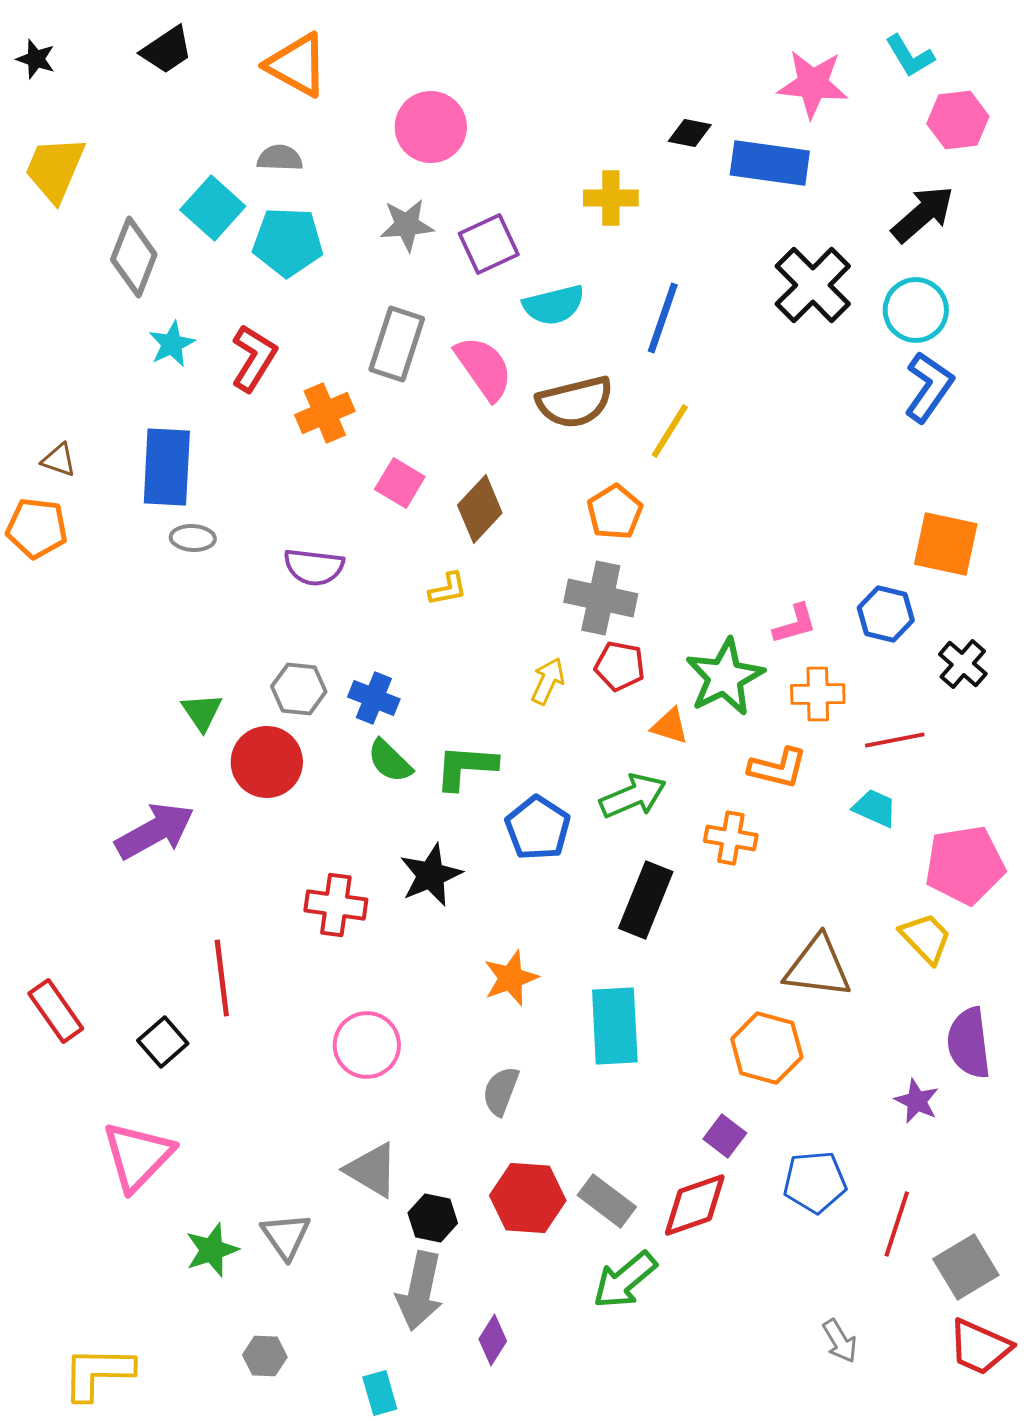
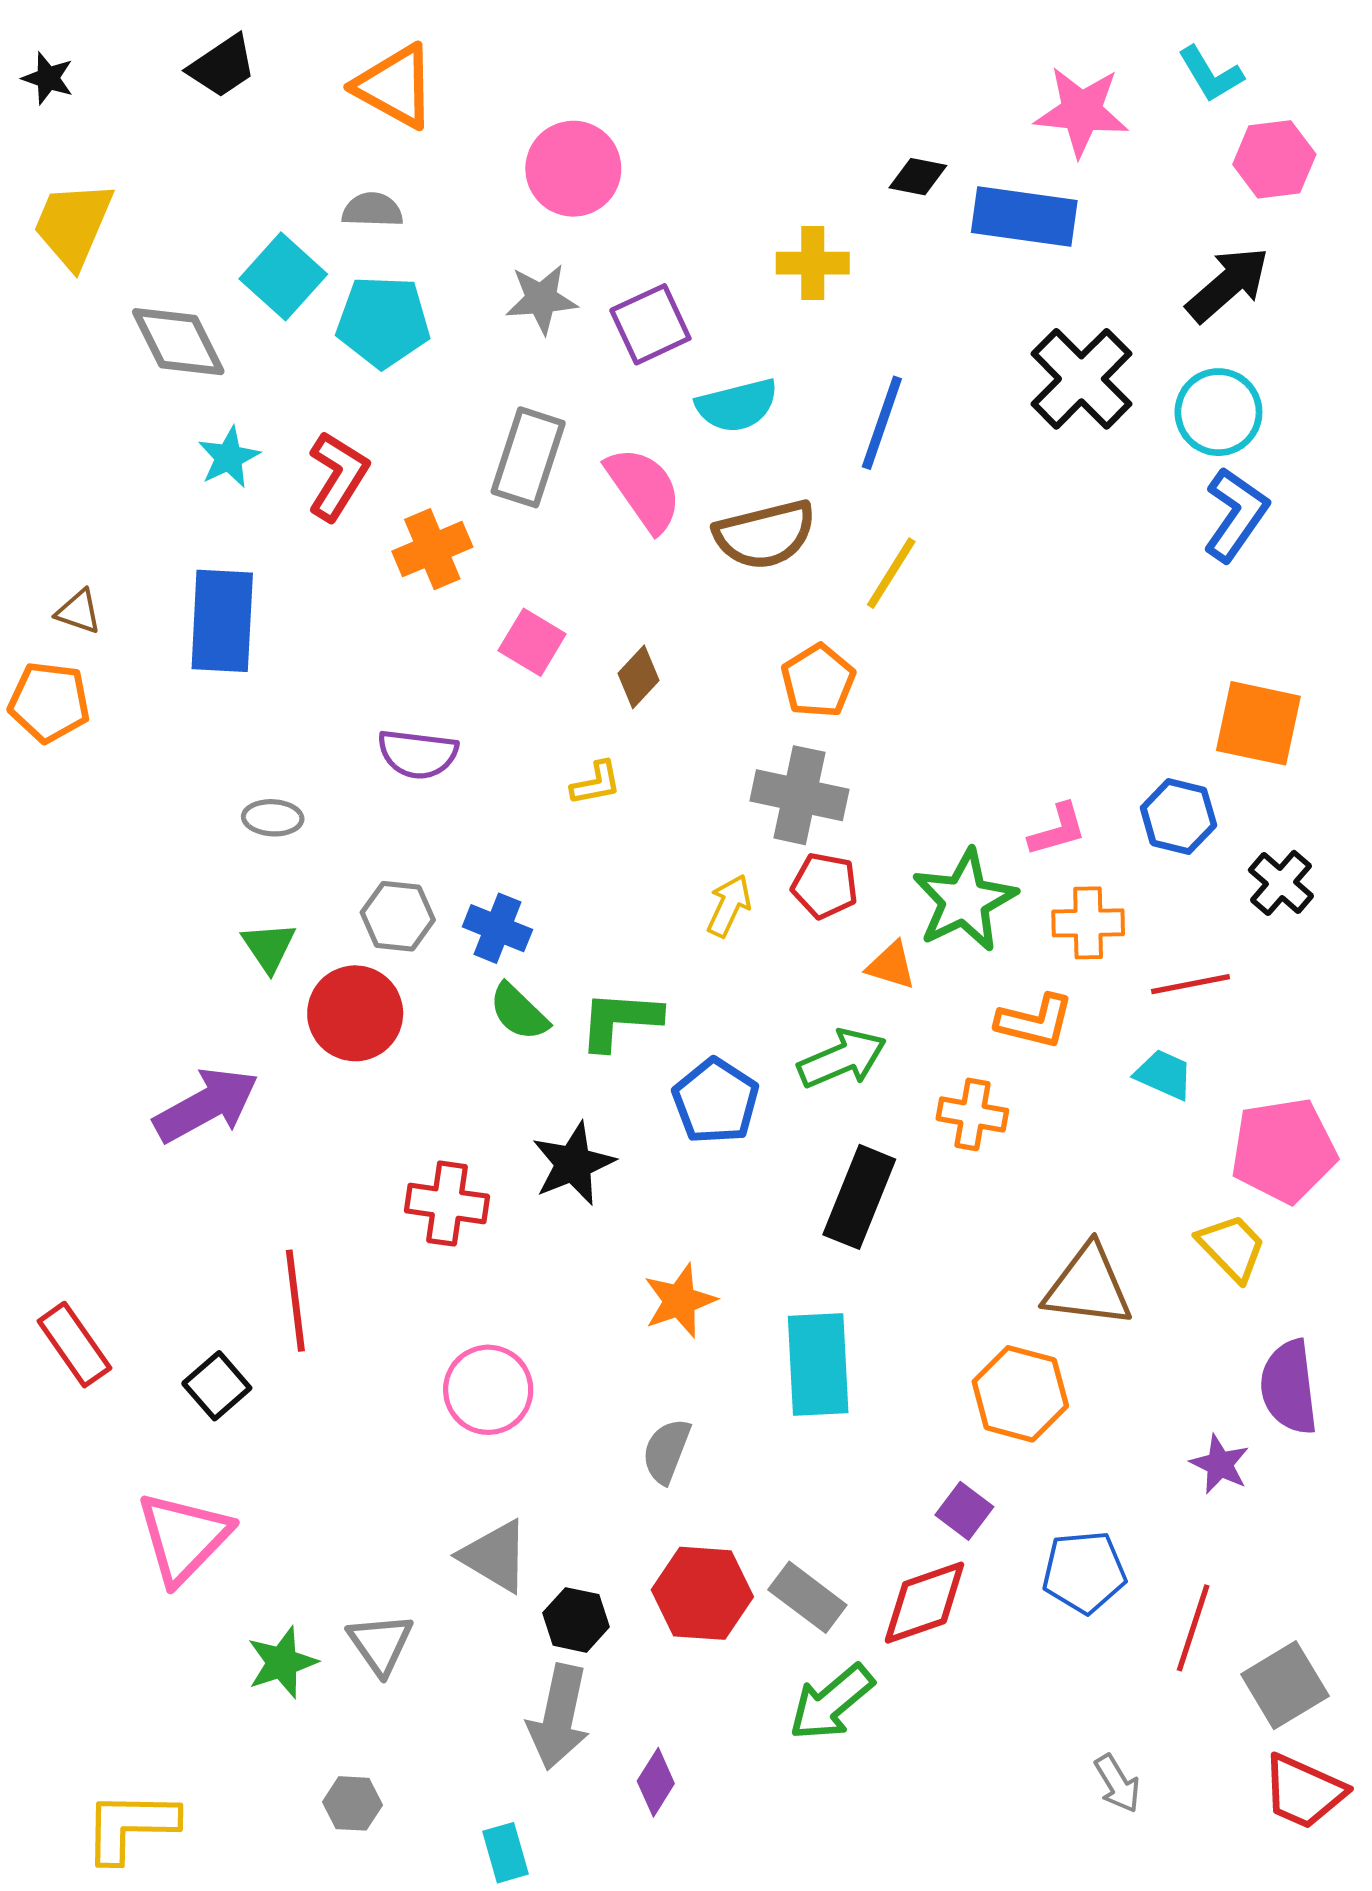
gray diamond: (134, 257) -> (178, 342), turned -48
brown diamond: (480, 509) -> (638, 677), size x0.7
gray ellipse: (193, 538) -> (273, 818), moved

